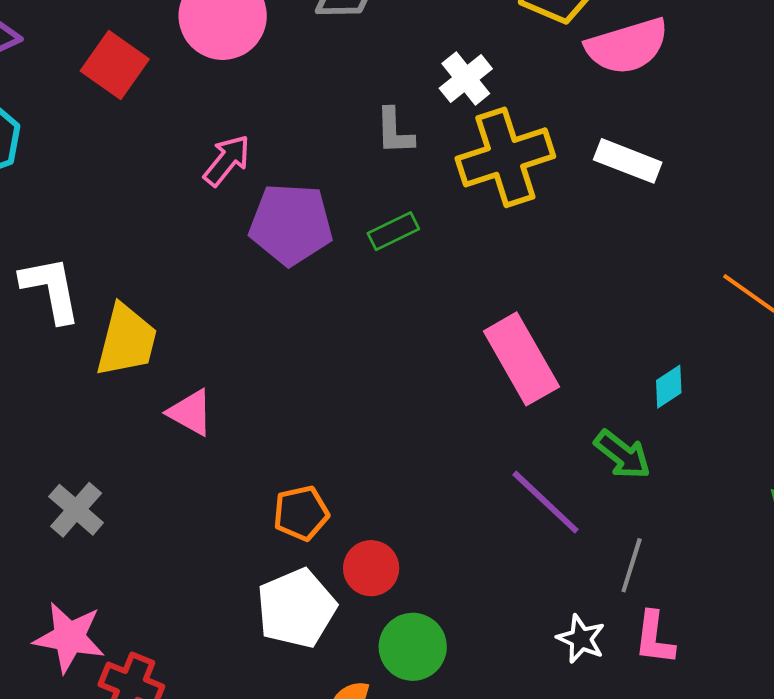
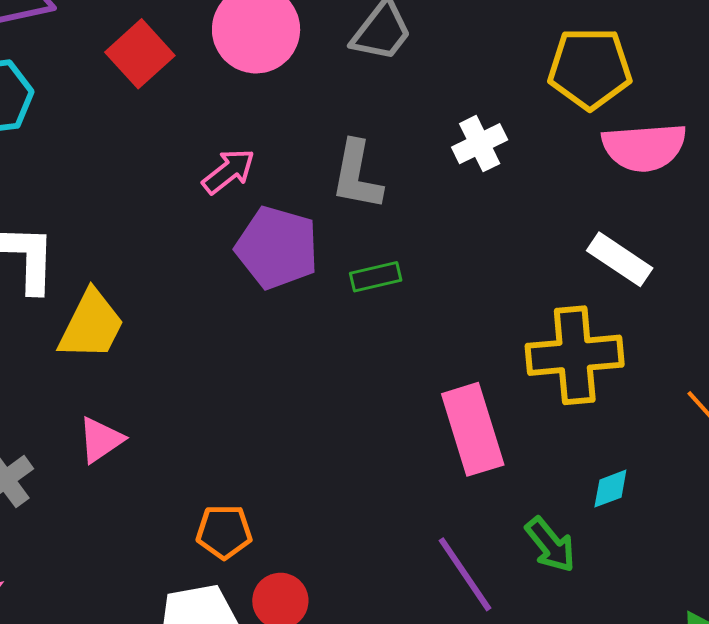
gray L-shape: (395, 131) -> (357, 175), moved, size x1.4
yellow cross: (505, 157) -> (575, 355), moved
pink triangle: (190, 412) -> (101, 440), moved, turned 44

